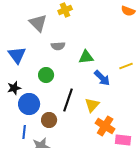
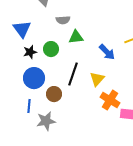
green triangle: (86, 57) -> (76, 37), moved
black star: (14, 88) -> (30, 52), moved

